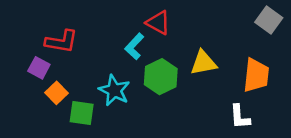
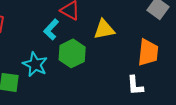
yellow triangle: (203, 63) -> (104, 29), moved

